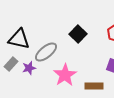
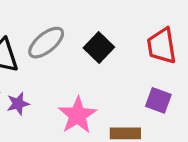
gray ellipse: (46, 52) -> (46, 43), moved

